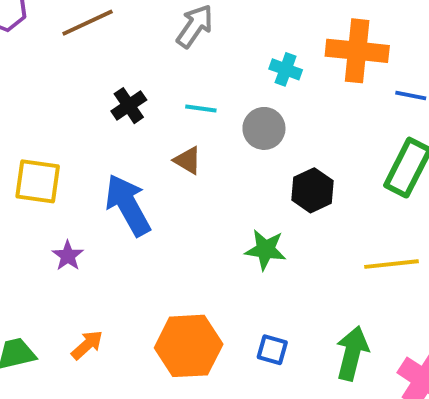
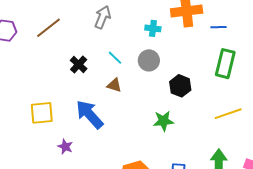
cyan line: (201, 109) -> (115, 58), turned 49

